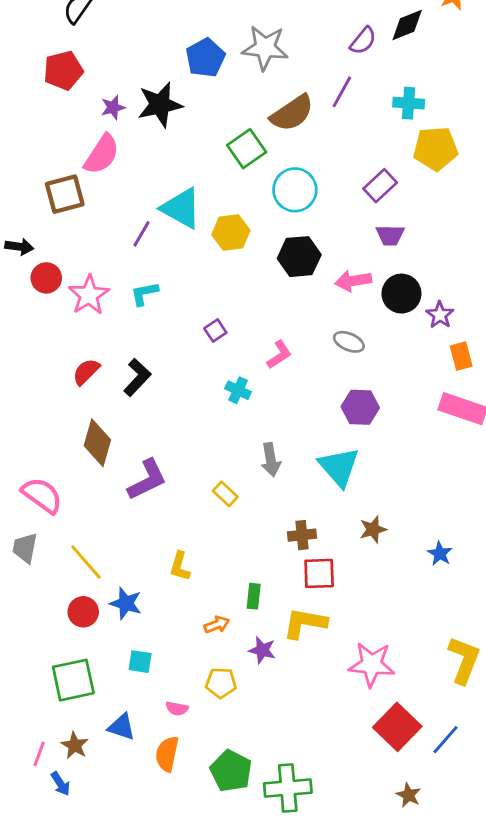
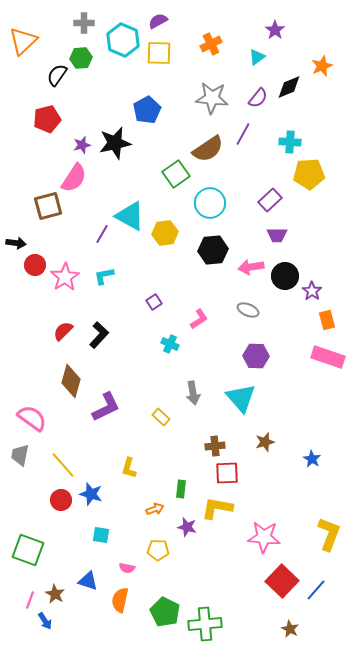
gray star: (265, 48) -> (212, 98), moved
green square: (73, 680) -> (28, 550), moved, turned 32

